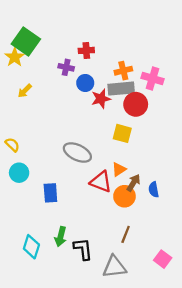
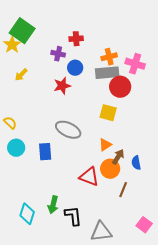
red star: (101, 99) -> (62, 86), moved
red triangle: (101, 182) -> (89, 177), moved
blue rectangle: (50, 193) -> (45, 152), moved
brown line: (126, 234) -> (123, 190), moved

